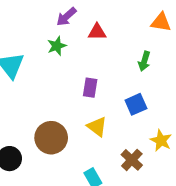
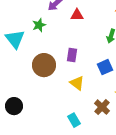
green star: (57, 46) -> (39, 25), moved
brown circle: (51, 138) -> (44, 65), moved

